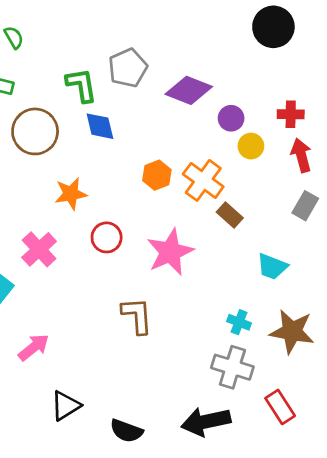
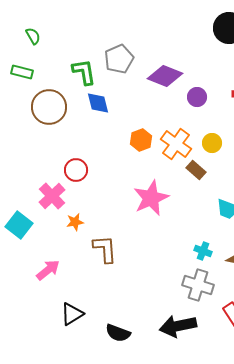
yellow circle: (251, 146) -> (212, 143), moved
orange star: (71, 194) -> (75, 222), moved, size x0.7
red circle: (107, 237) -> (76, 170), moved
brown L-shape: (137, 316) -> (105, 249), moved

